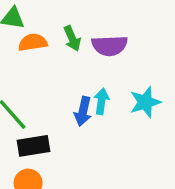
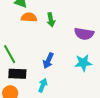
purple semicircle: (110, 46) -> (84, 34), moved
cyan arrow: (101, 101) -> (43, 85), moved

